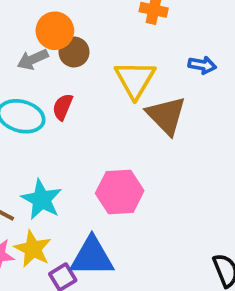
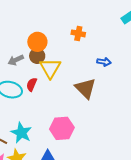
orange circle: (55, 31) -> (37, 42), moved
yellow triangle: (135, 79) -> (50, 68), moved

